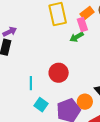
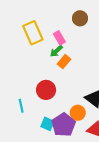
orange rectangle: (87, 13) -> (64, 62), moved
cyan square: (41, 105) -> (47, 124), moved

